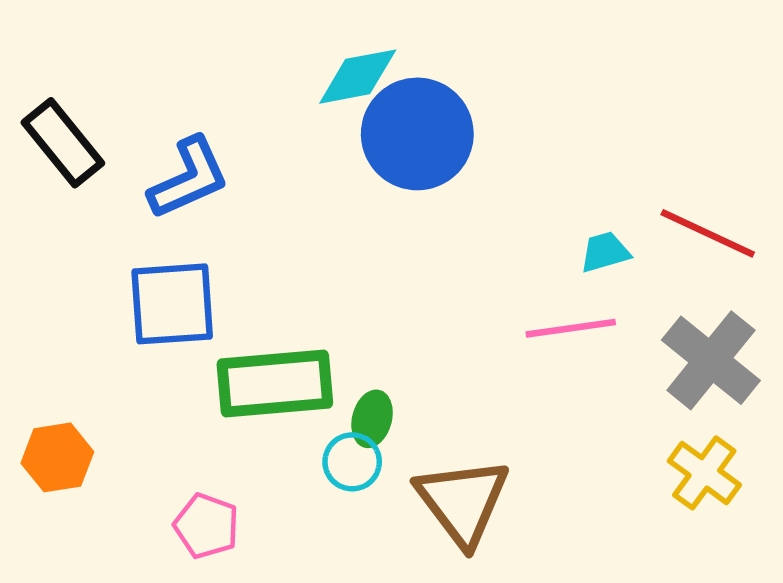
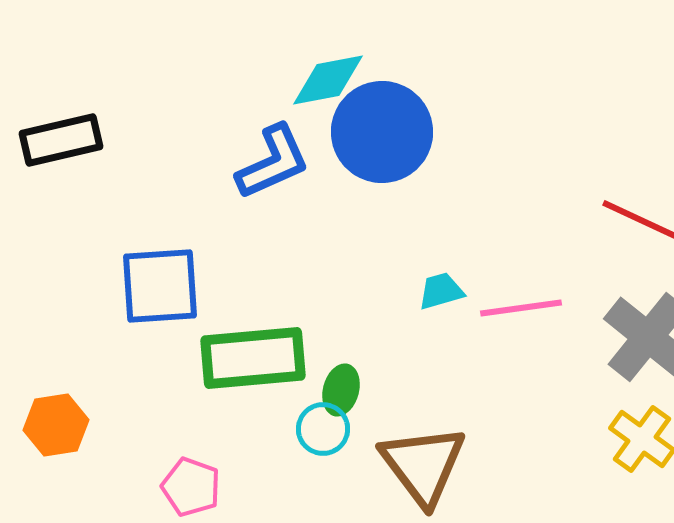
black rectangle: (63, 143) -> (61, 140), turned -64
blue L-shape: (189, 178) -> (273, 162), moved
cyan trapezoid: (605, 252) -> (441, 291), moved

